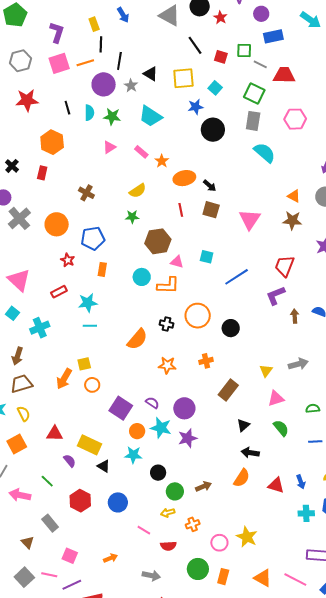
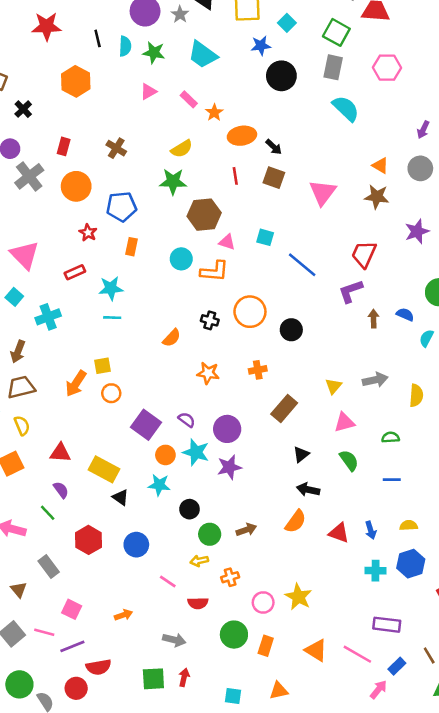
red rectangle: (42, 173) -> (64, 146), moved
green star: (132, 217) -> (173, 182), size x1.5
blue line: (237, 277) -> (302, 265), turned 70
orange semicircle: (137, 339) -> (172, 338), size x0.7
purple semicircle: (70, 461) -> (61, 490), moved

